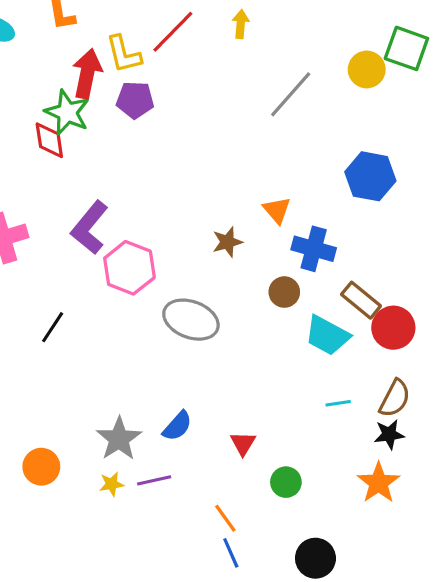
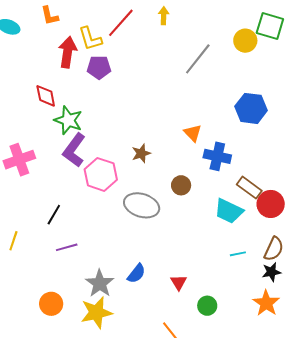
green star: (67, 112) -> (68, 120), moved
brown star: (227, 242) -> (141, 153), moved
brown circle: (284, 292) -> (181, 185), moved
purple line: (154, 480) -> (67, 247), moved
yellow star: (112, 484) -> (96, 313), size x2.0

